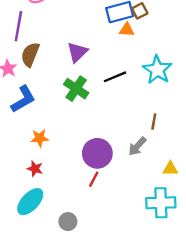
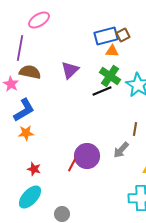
brown semicircle: (30, 54) -> (30, 72), turned 80
green cross: (76, 89) -> (110, 76), moved
orange star: (40, 138) -> (26, 133), moved
red line: (94, 179) -> (72, 165), moved

